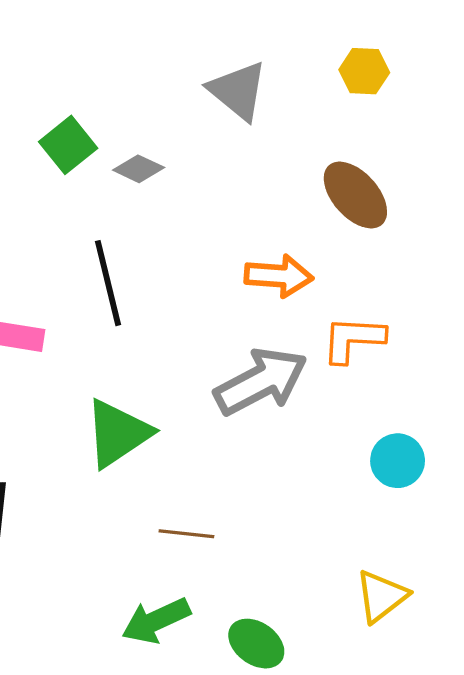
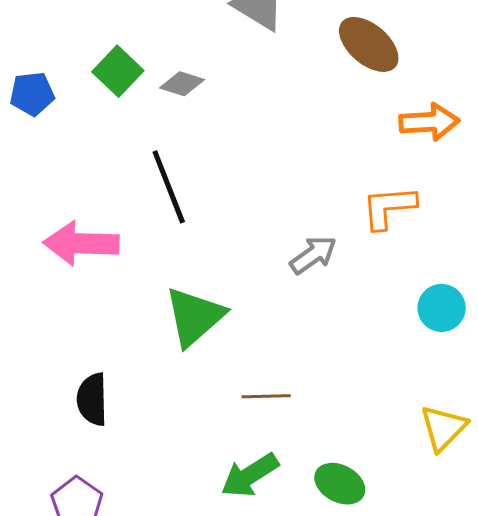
brown ellipse: (355, 195) -> (369, 44), moved
orange arrow: (279, 276) -> (429, 122), moved
gray arrow: (261, 381) -> (313, 255), size x0.6

